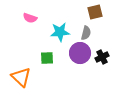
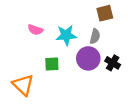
pink semicircle: (30, 18) -> (35, 30), moved
black cross: (102, 57) -> (113, 63), turned -32

